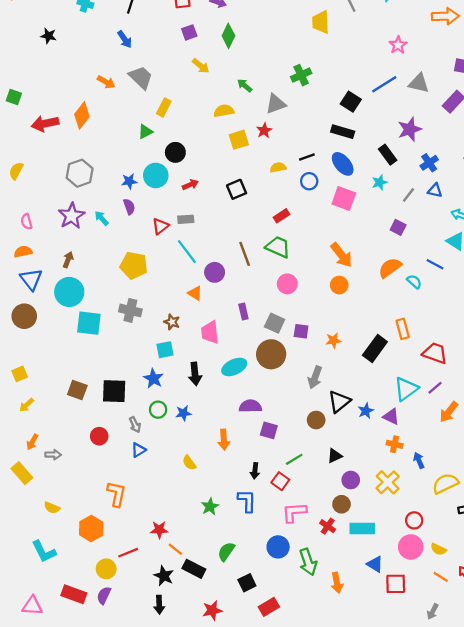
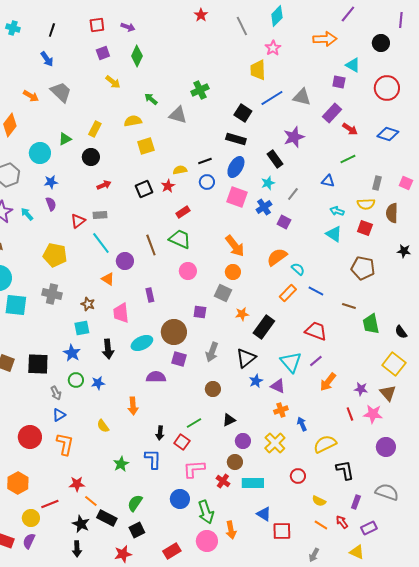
yellow trapezoid: (321, 22) -> (258, 70), moved
pink star: (398, 45) -> (273, 48), moved
gray triangle: (276, 104) -> (178, 115), turned 36
yellow rectangle: (164, 107) -> (95, 129), moved
red star: (264, 130) -> (168, 186), moved
blue cross: (429, 163) -> (264, 207), moved
blue ellipse: (343, 164) -> (236, 167), turned 70
cyan circle: (156, 175) -> (40, 153), moved
blue triangle: (435, 190) -> (328, 181), moved
blue line: (435, 264) -> (316, 291), moved
gray square: (275, 323) -> (223, 293), moved
orange rectangle: (403, 329) -> (288, 293), moved, turned 60
orange star: (333, 340) -> (242, 314), moved
cyan triangle: (406, 389) -> (291, 362), turned -35
black triangle: (339, 402) -> (246, 358), moved
purple square: (269, 430) -> (179, 359), moved
red circle: (99, 436) -> (30, 437), moved, size x1.5
orange cross: (395, 444) -> (281, 410), turned -32
orange L-shape: (117, 494) -> (65, 444), moved
pink circle: (411, 547) -> (207, 541), moved
black square: (247, 583) -> (137, 530), moved

